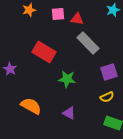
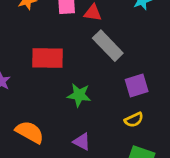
red rectangle: (44, 52) -> (47, 58), turned -30

